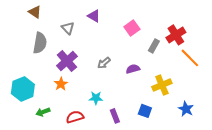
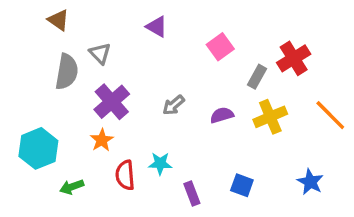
gray triangle: (68, 28) -> (100, 53), moved
orange line: (190, 58) -> (330, 115), moved
yellow cross: (162, 85) -> (270, 117), moved
red semicircle: (75, 117) -> (125, 175), moved, turned -78

